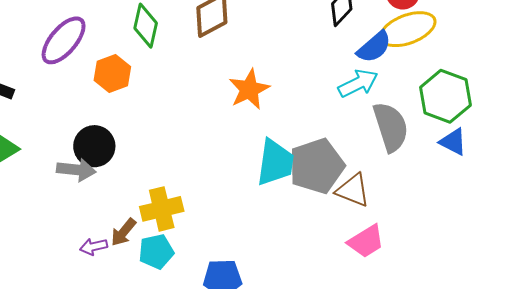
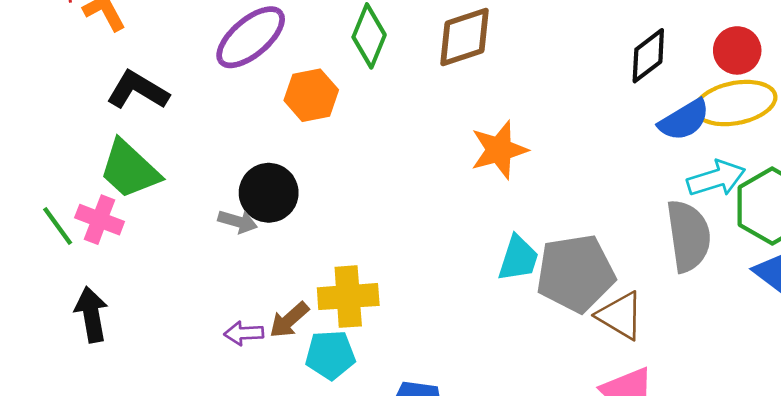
cyan arrow: (358, 83) -> (716, 178), moved
cyan trapezoid: (275, 162) -> (518, 258), size x0.7
gray arrow: (76, 170) -> (238, 221), size x0.7

